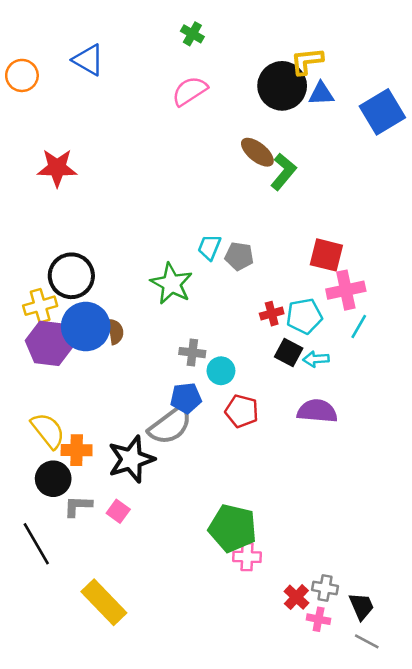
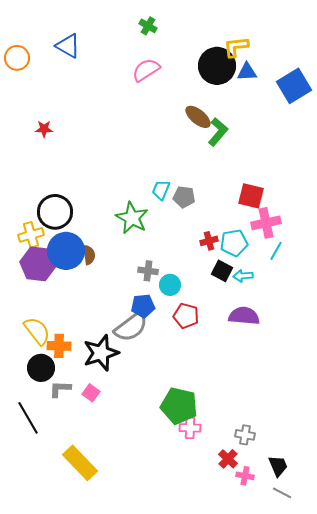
red star: (57, 168) -> (44, 129), size x0.6
gray cross: (325, 588) -> (245, 435), moved

